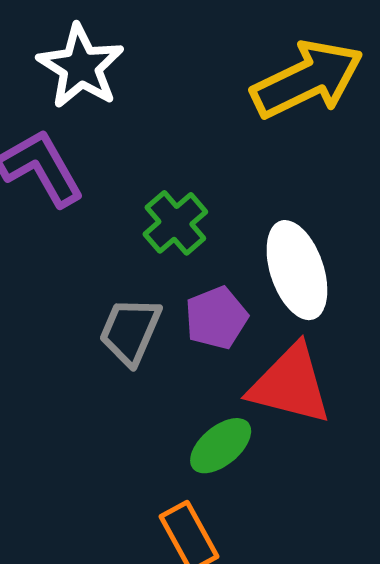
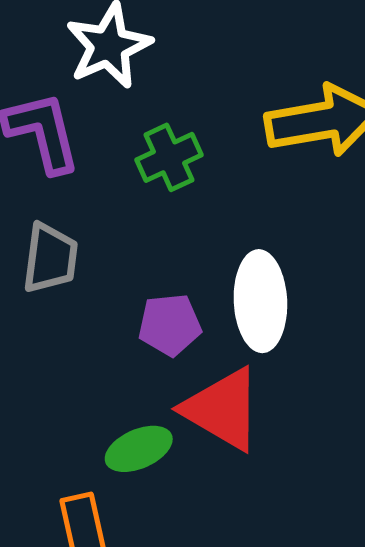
green cross: (175, 223) -> (169, 157), moved
gray trapezoid: (130, 331) -> (50, 258), moved, turned 148

